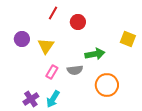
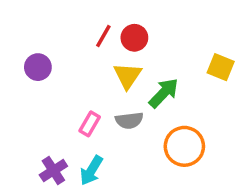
red line: (53, 13) -> (103, 36), moved
yellow triangle: (46, 46) -> (128, 76), moved
green arrow: (95, 54) -> (164, 93), turned -36

